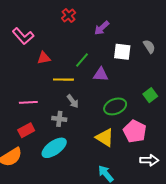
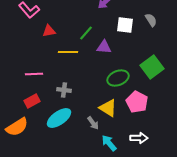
green square: (150, 95) -> (152, 67), size x1.6
gray arrow: (73, 101) -> (93, 123), moved
white arrow: (149, 160) -> (139, 138), moved

